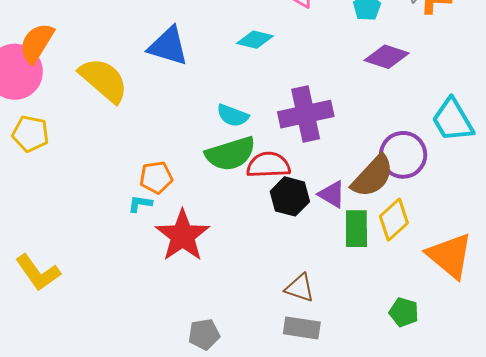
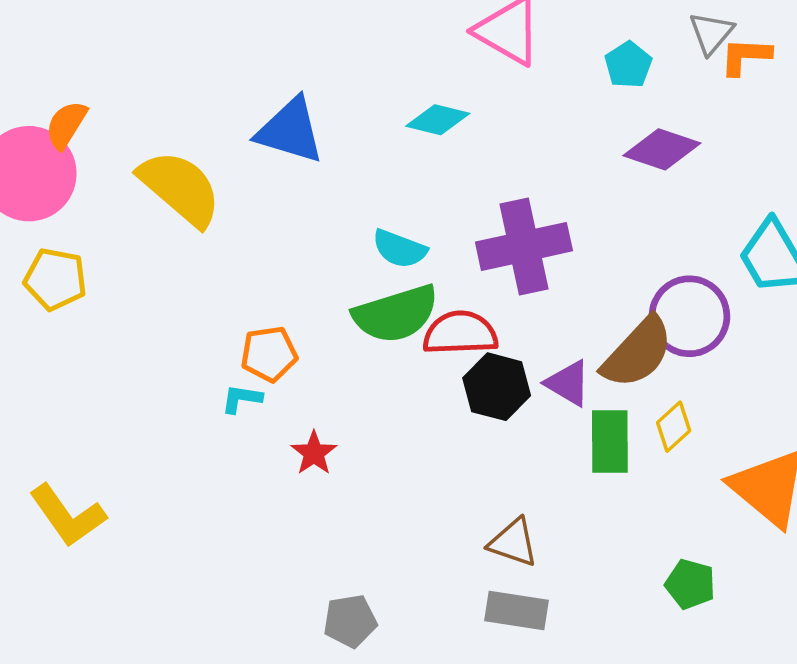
orange semicircle: (37, 43) -> (66, 125), size x0.7
yellow diamond: (394, 220) -> (674, 427), size x0.7
red star: (183, 236) -> (314, 453), size x0.5

